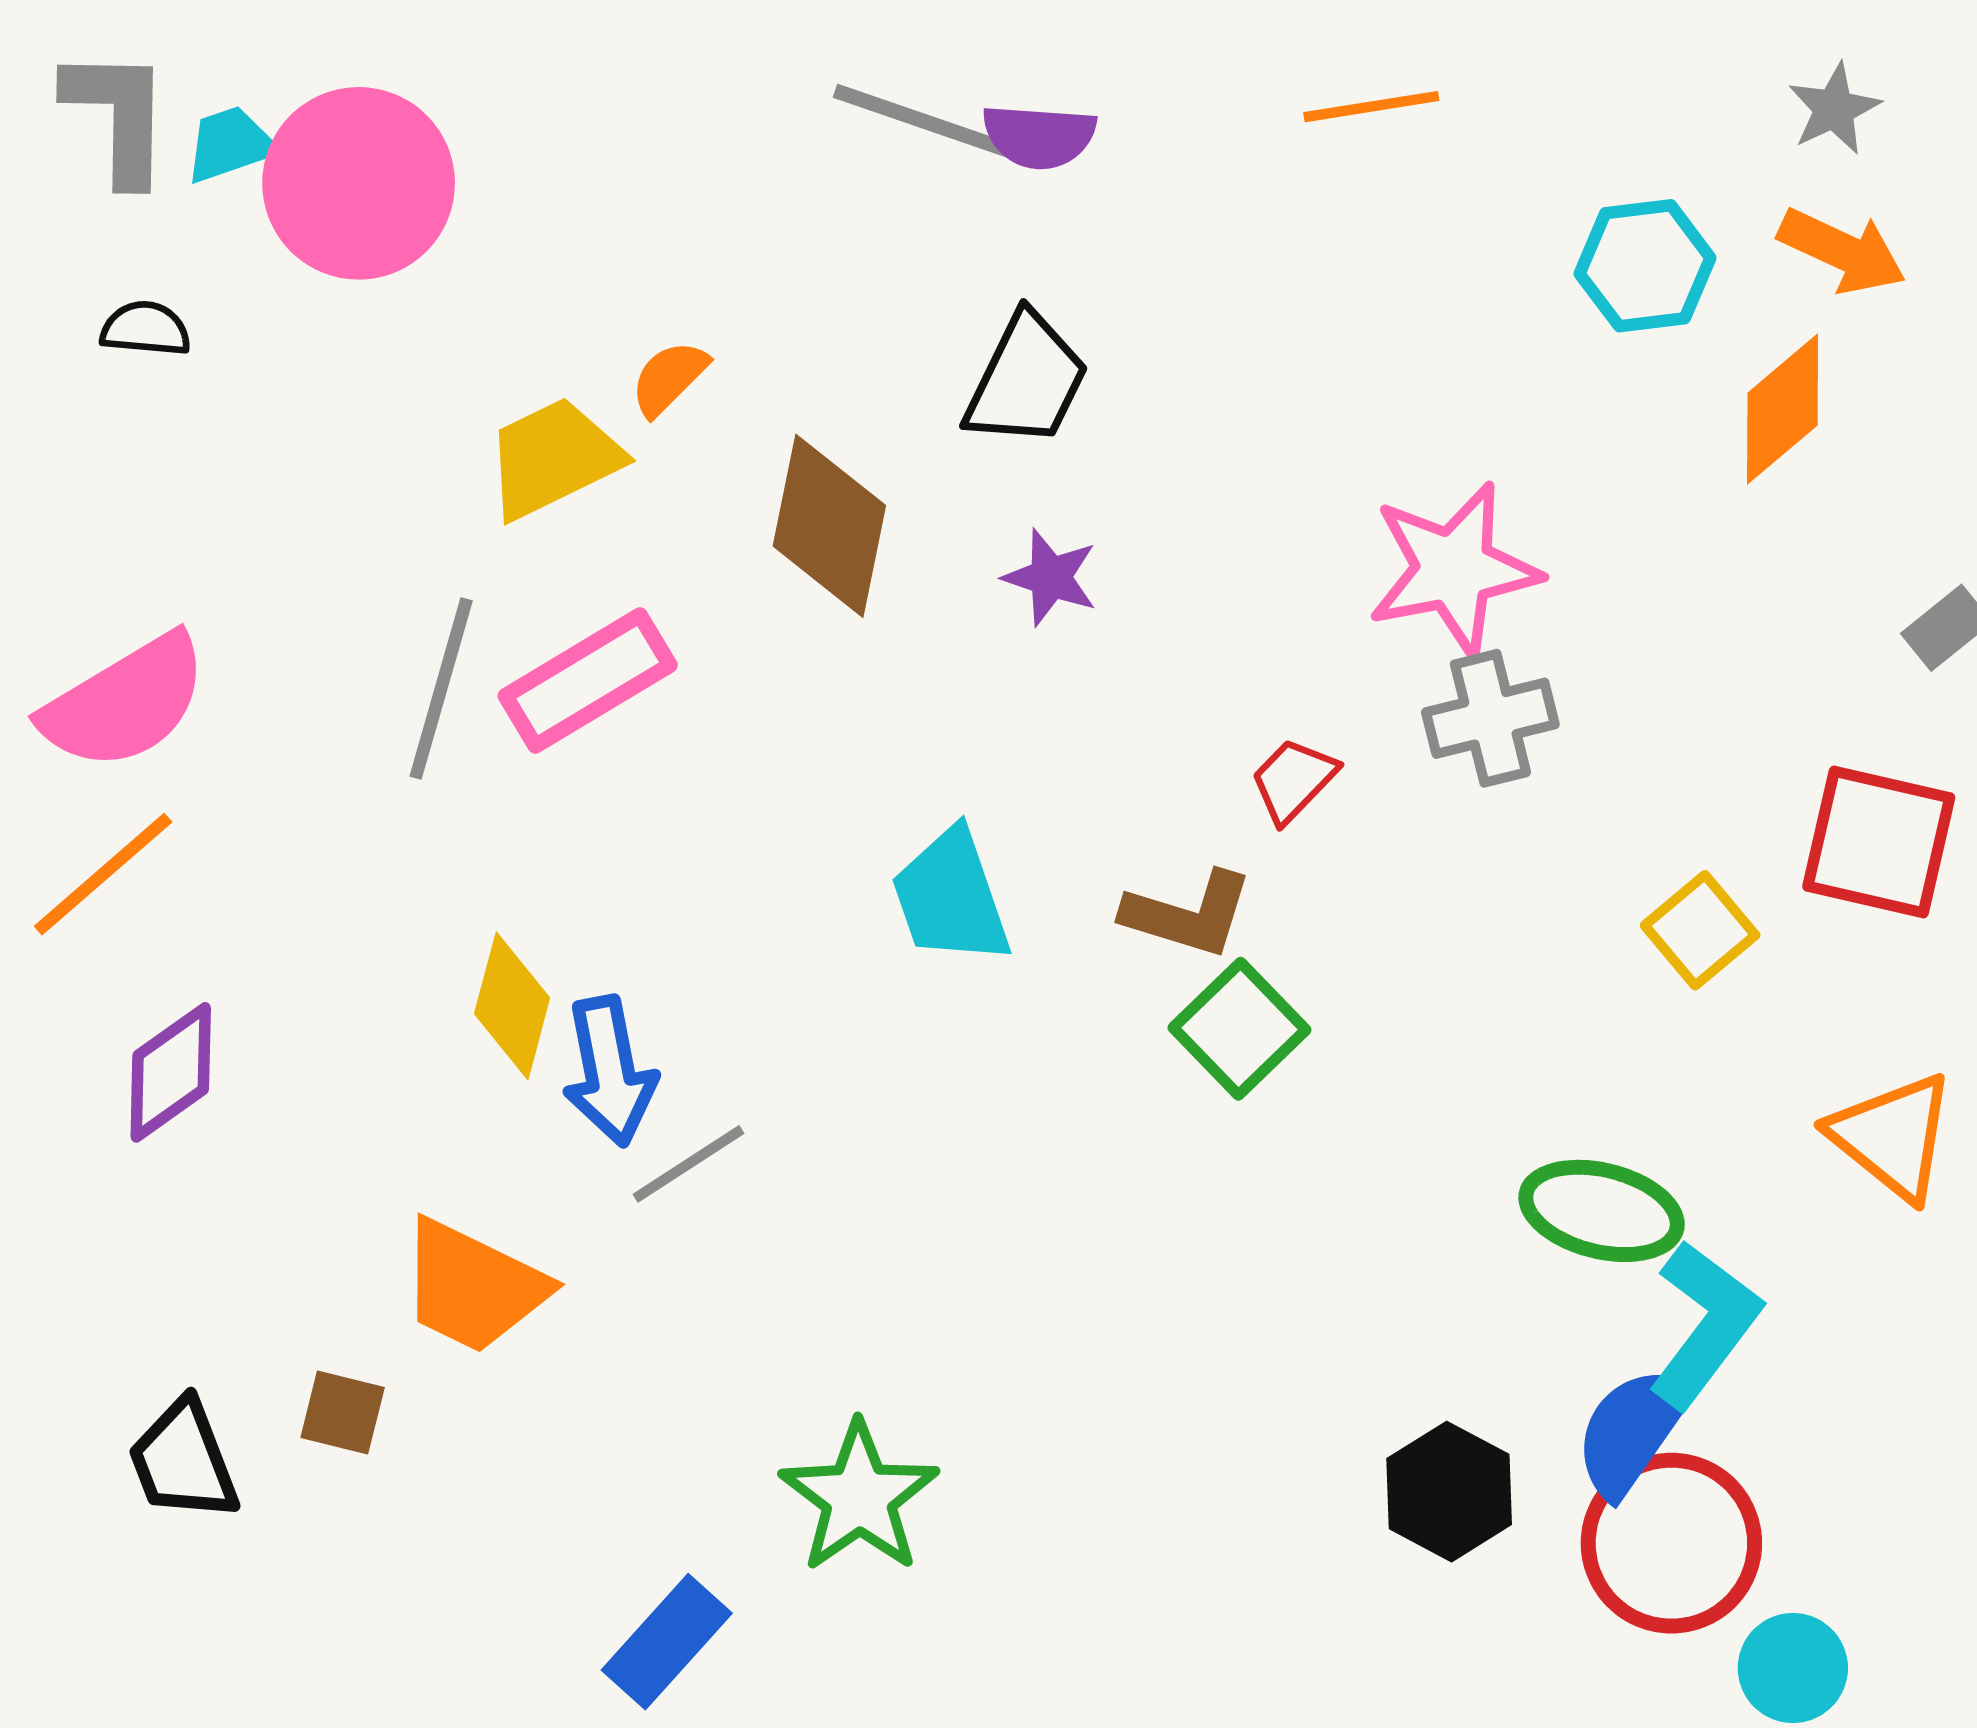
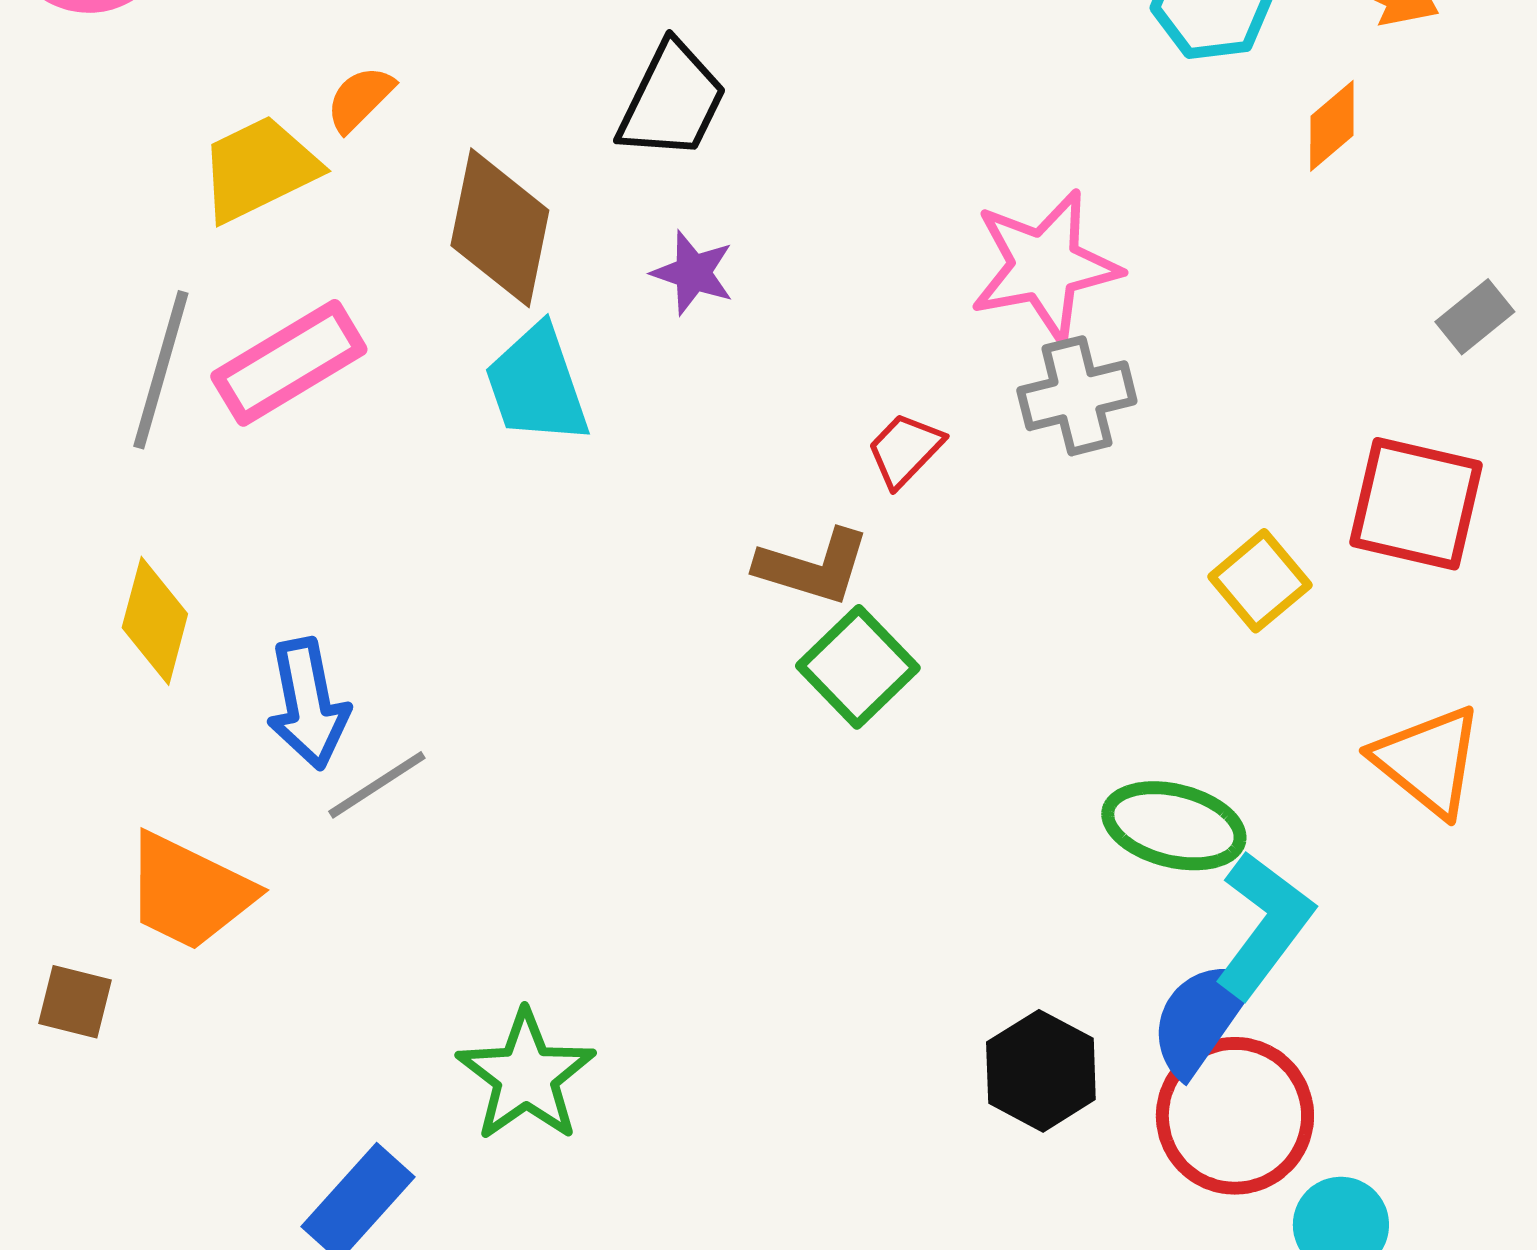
orange diamond: (1783, 409) -> (1332, 126), size x0.7
cyan trapezoid: (951, 897) -> (537, 385), moved
yellow diamond: (512, 1006) -> (155, 621), moved

